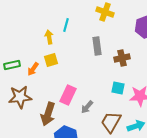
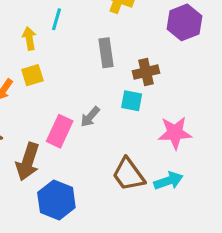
cyan square: (118, 88) -> (132, 101), moved
gray arrow: (87, 107) -> (90, 117), moved
brown trapezoid: (111, 122) -> (128, 174), turned -65

